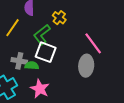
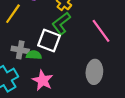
green L-shape: (42, 35) -> (61, 23), moved
gray ellipse: (86, 66) -> (94, 72), moved

